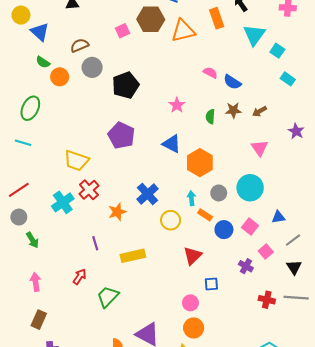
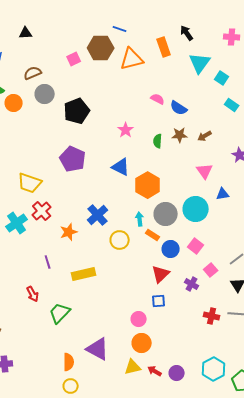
gray circle: (219, 193) -> (166, 214), size x1.5
blue triangle: (278, 217) -> (223, 194), moved
red triangle: (193, 256) -> (161, 274), moved
red arrow: (80, 277) -> (33, 294), turned 119

